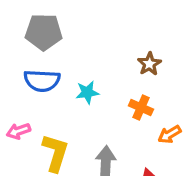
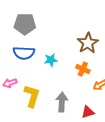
brown star: (149, 64) -> (88, 43), size x1.5

